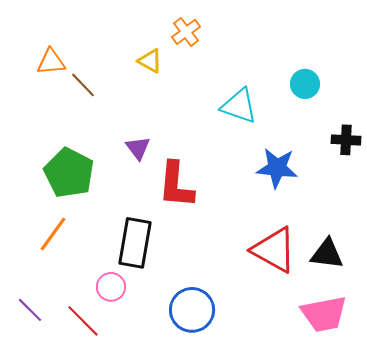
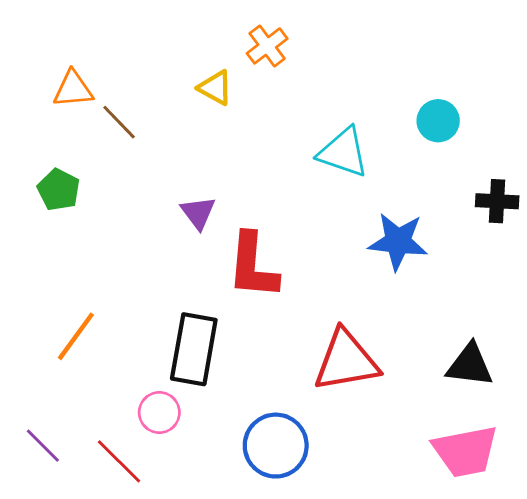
green pentagon: (69, 173) -> (59, 190), moved, size x0.6
red triangle: (274, 250) -> (346, 361), moved, turned -39

